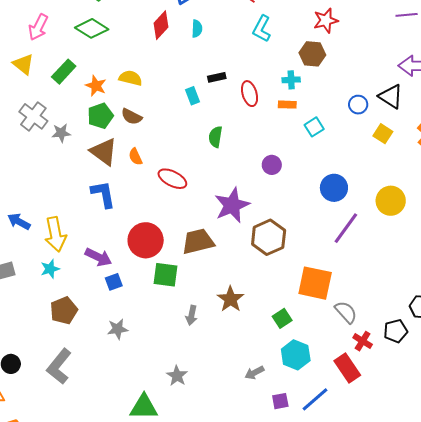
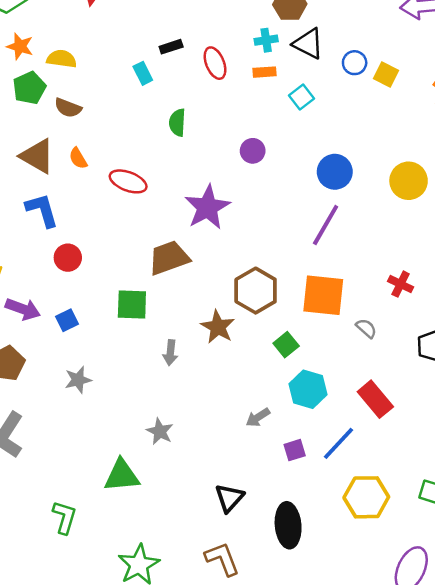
orange star: (96, 86) -> (20, 46), moved
black triangle: (391, 96) -> (308, 44), moved
green pentagon: (100, 116) -> (29, 88), moved
yellow square: (383, 134) -> (386, 75), moved
purple line: (346, 228) -> (326, 225), moved
brown hexagon: (269, 237) -> (256, 291), moved
red circle: (146, 240) -> (68, 258), moved, size x0.6
purple arrow: (98, 257) -> (23, 309), moved
gray semicircle: (346, 312) -> (366, 328), size x0.7
red cross: (363, 341) -> (401, 284), moved

